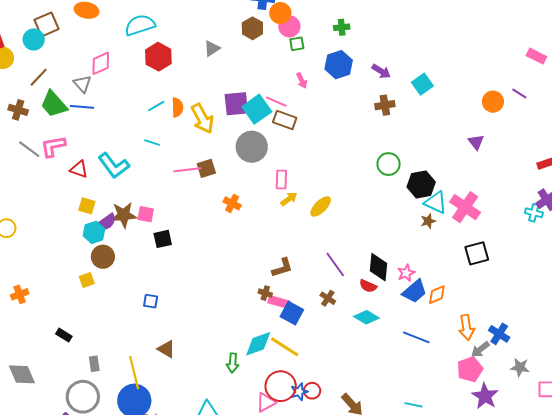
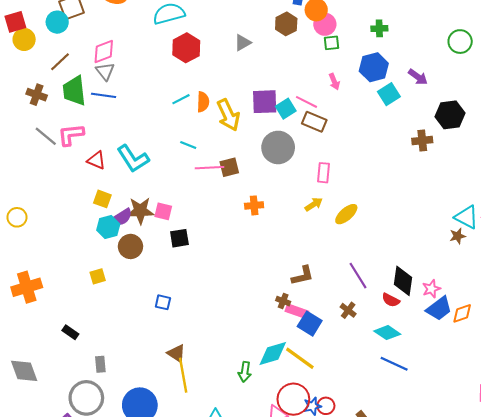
pink diamond: (101, 63) -> (104, 51), moved
cyan square: (422, 84) -> (389, 94), moved
green trapezoid: (54, 104) -> (74, 91), turned 32
brown cross: (385, 105) -> (422, 141), moved
cyan square: (257, 109) -> (286, 109), size x0.7
cyan line: (152, 143) -> (188, 145), moved
green circle: (389, 164) -> (460, 42), moved
pink rectangle: (281, 179) -> (324, 173), moved
black hexagon: (421, 185) -> (450, 115), moved
orange cross: (232, 203) -> (254, 205), turned -36
brown circle: (103, 257) -> (130, 246), moved
orange cross: (20, 294) -> (27, 287), size x1.6
blue line: (416, 337) -> (394, 364), moved
yellow line: (134, 373) -> (183, 375), moved

